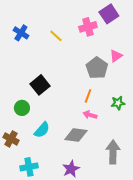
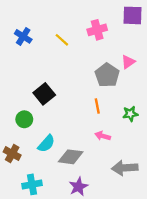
purple square: (109, 14) -> (133, 15), moved, turned 36
orange line: (88, 96) -> (97, 106), turned -32
pink arrow: (90, 115) -> (103, 136), moved
gray diamond: (76, 135) -> (71, 157), moved
gray arrow: (113, 152) -> (125, 168), turned -95

